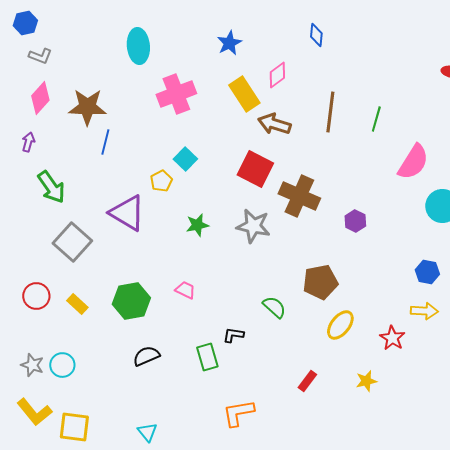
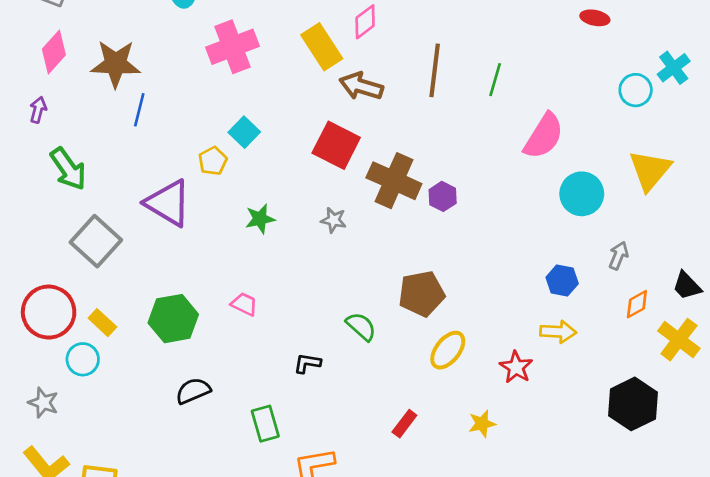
purple hexagon: (355, 221) -> (443, 196), moved
gray star: (253, 226) -> (334, 220), size x0.6
red circle: (36, 296) -> (49, 312), size x1.5
green rectangle: (207, 357) -> (265, 424), moved
cyan circle: (62, 365) -> (83, 359), moved

